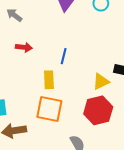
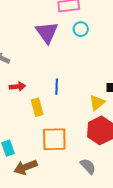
yellow rectangle: (49, 80) -> (37, 107), moved

